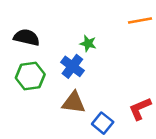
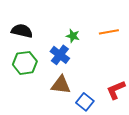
orange line: (140, 21) -> (109, 32), moved

